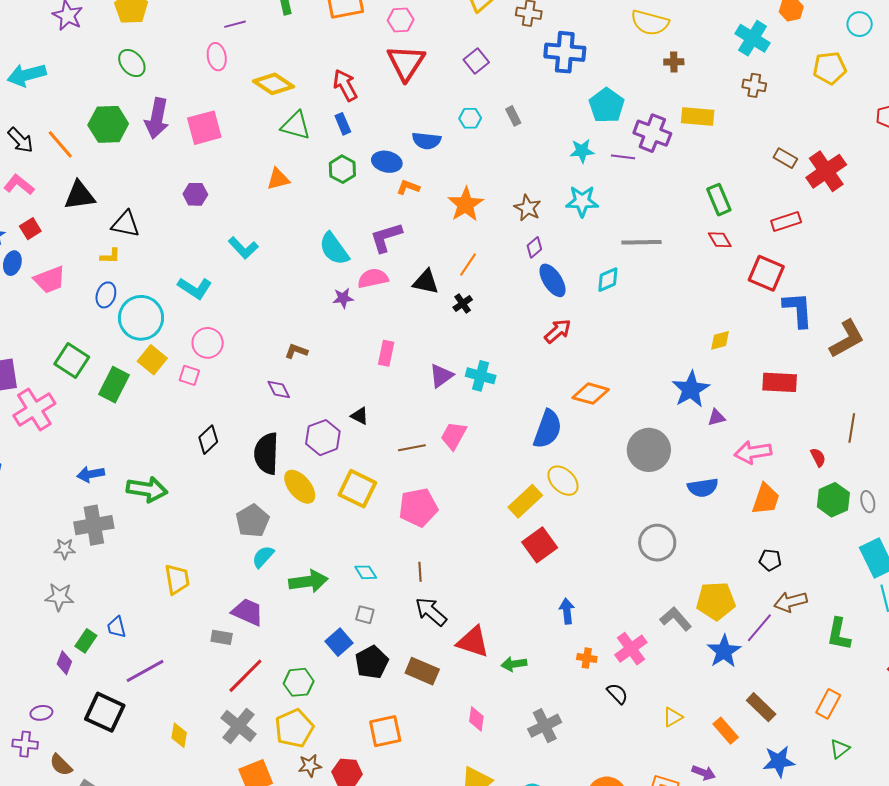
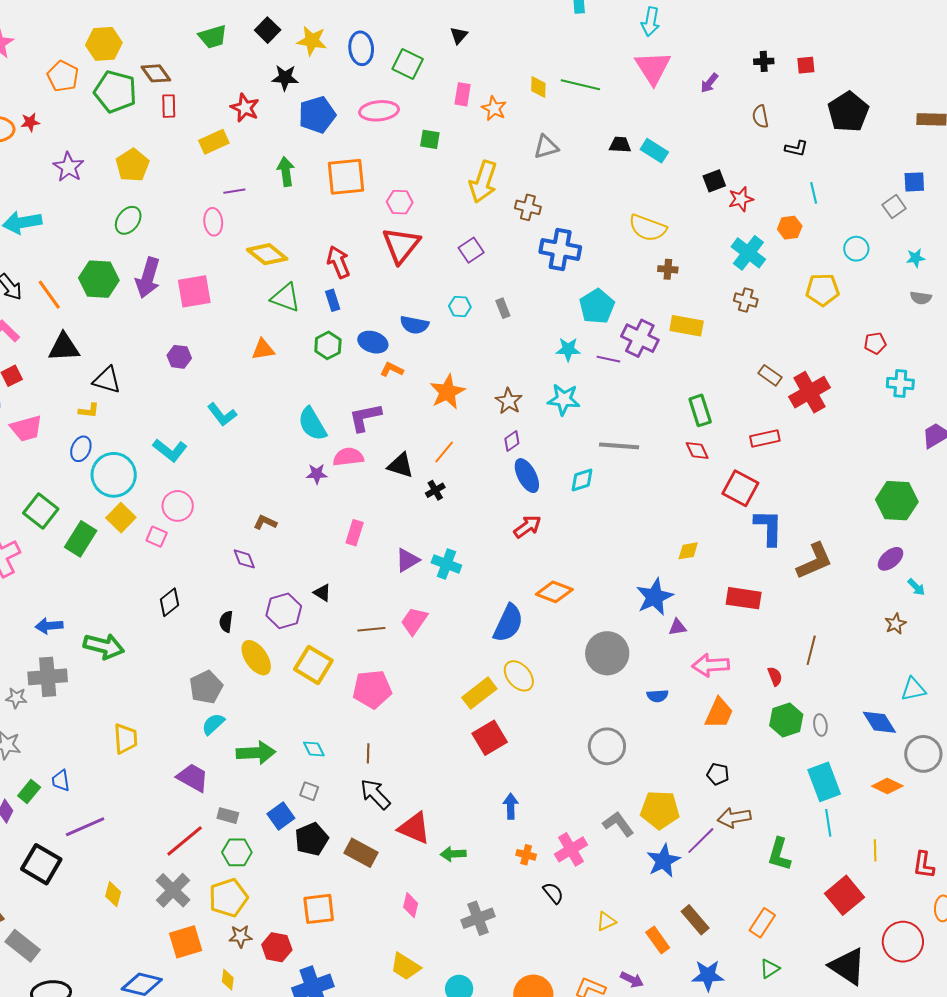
green ellipse: (132, 63) -> (128, 220), turned 72
black semicircle: (266, 454) -> (226, 622), size x0.5
blue semicircle: (703, 488) -> (657, 696), size x0.7
gray rectangle: (222, 637) -> (228, 816), moved

